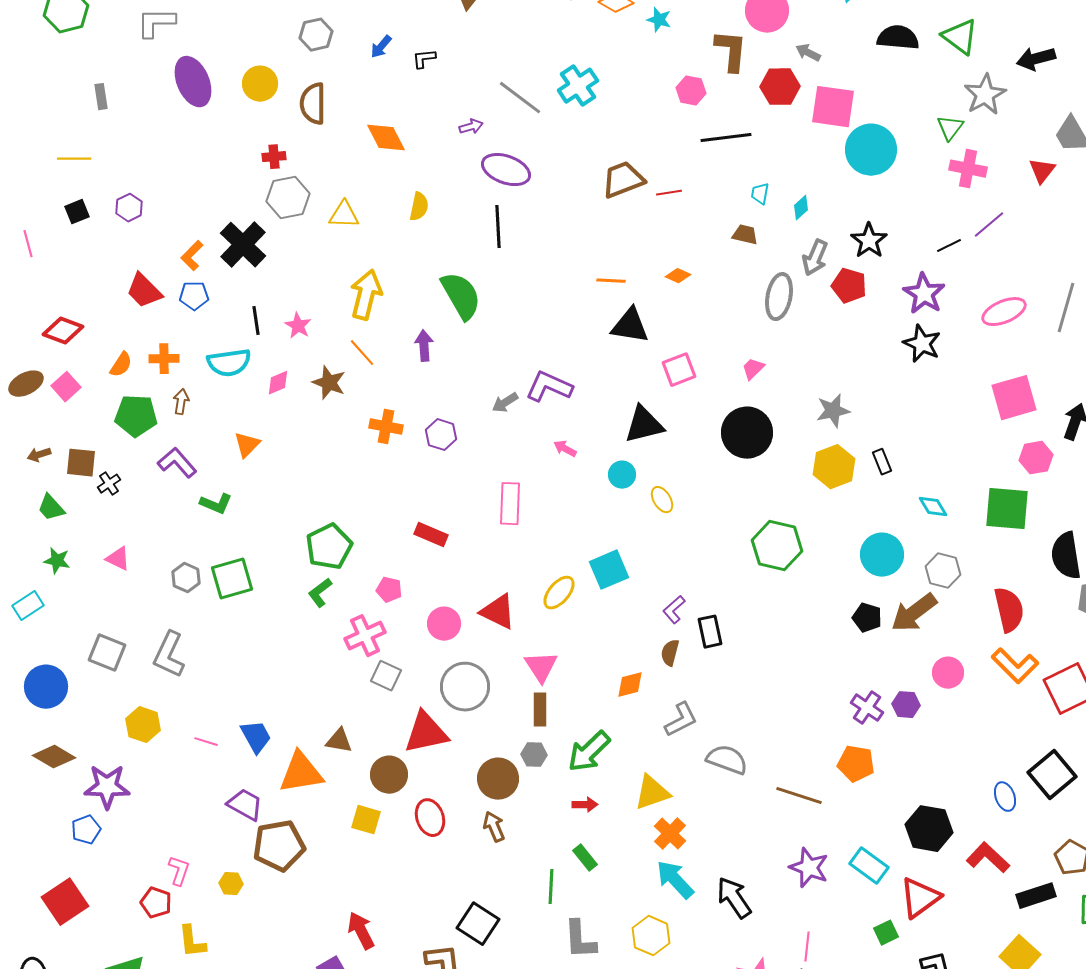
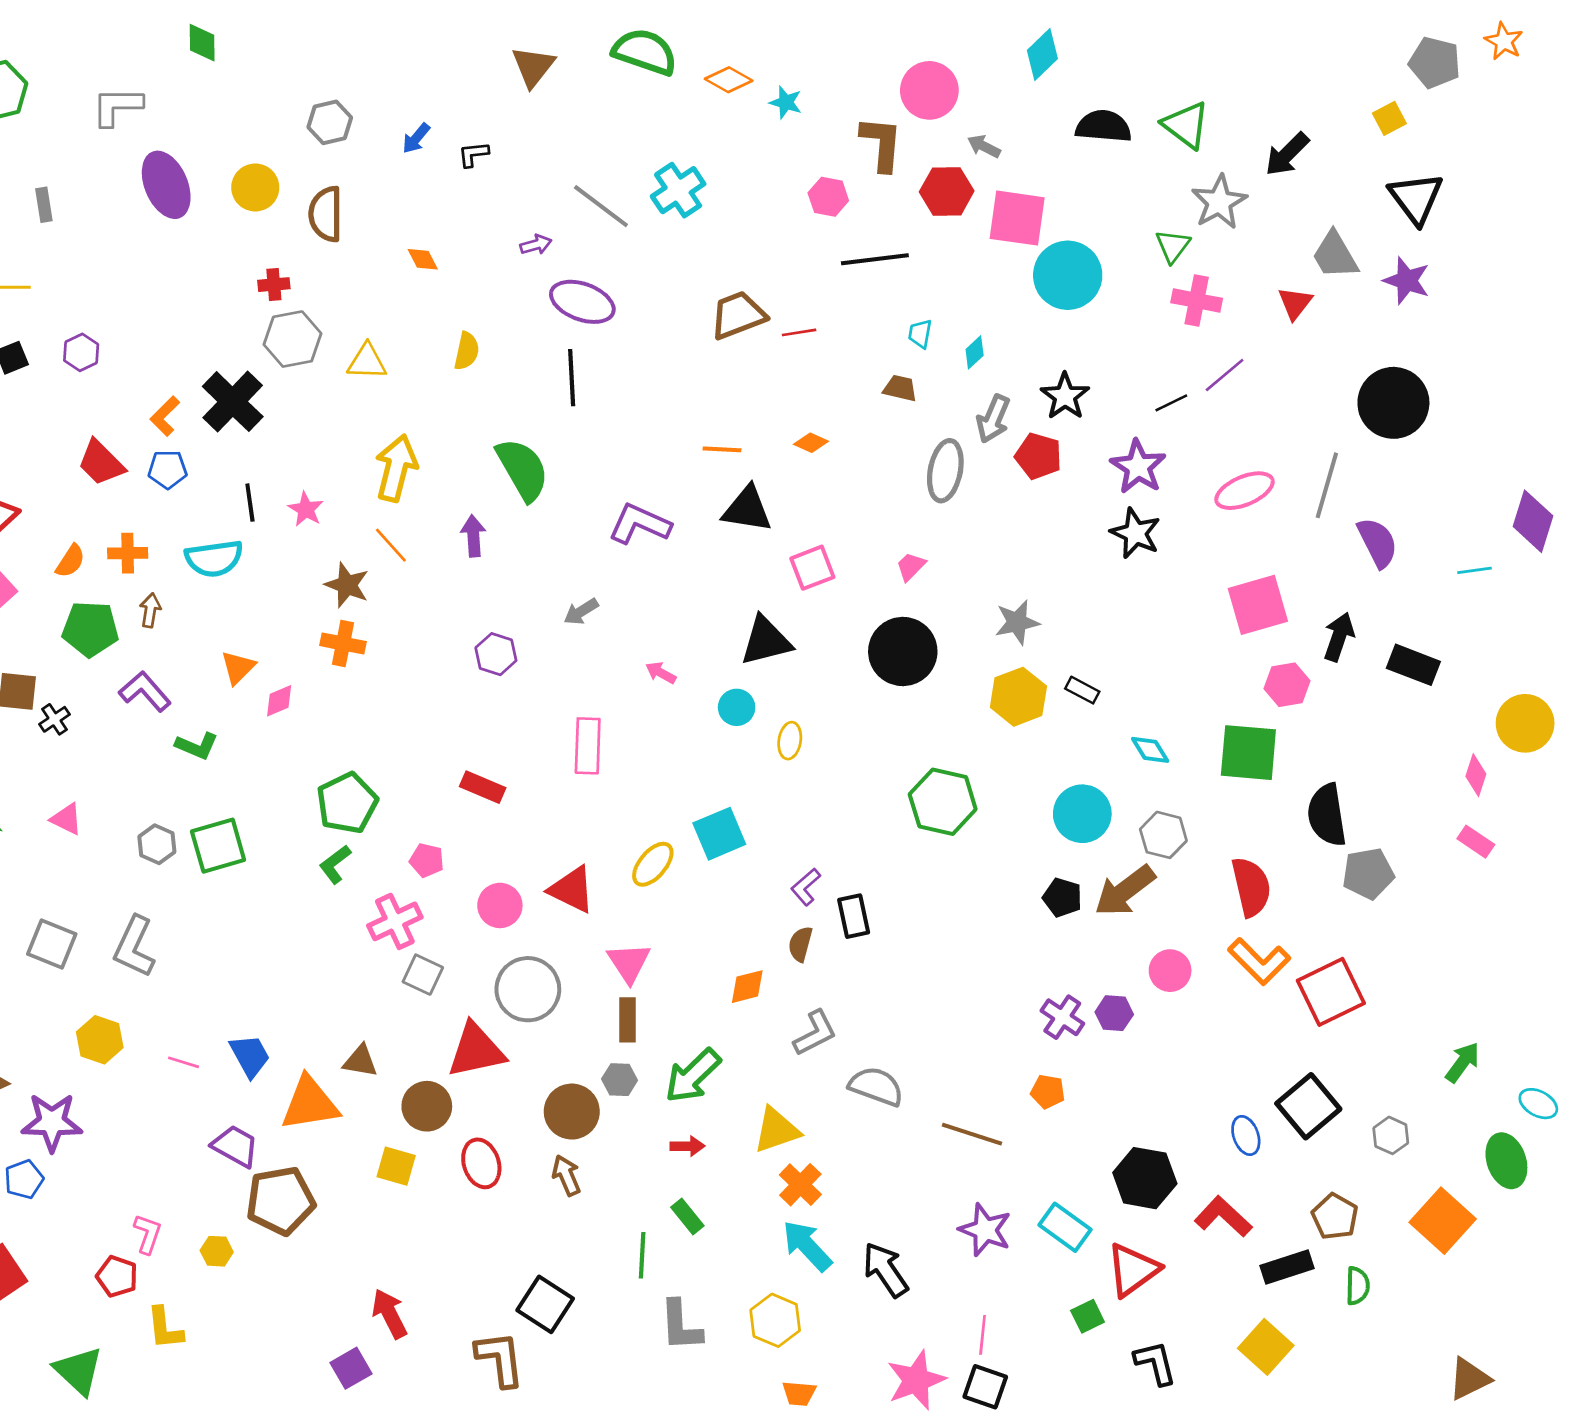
black arrow: (1036, 59) -> (1287, 154), turned -30
orange diamond: (386, 138) -> (423, 259), size x0.6
pink diamond: (278, 383) -> (279, 701), moved
purple L-shape: (549, 387) -> (640, 524), moved
orange cross: (386, 427) -> (343, 644), moved
black rectangle: (882, 462) -> (1082, 690), turned -40
yellow ellipse: (662, 500) -> (790, 741), turned 40
orange pentagon: (856, 764) -> (1048, 1092), size x0.7

